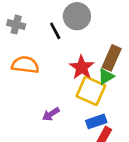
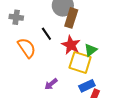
black line: (55, 31) -> (46, 34), moved
brown rectangle: (112, 58) -> (71, 18), moved
orange semicircle: (25, 65) -> (27, 48), turned 55

